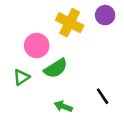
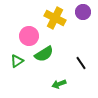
black line: (103, 96) -> (81, 63), moved
green arrow: (63, 106) -> (59, 84), moved, turned -40

